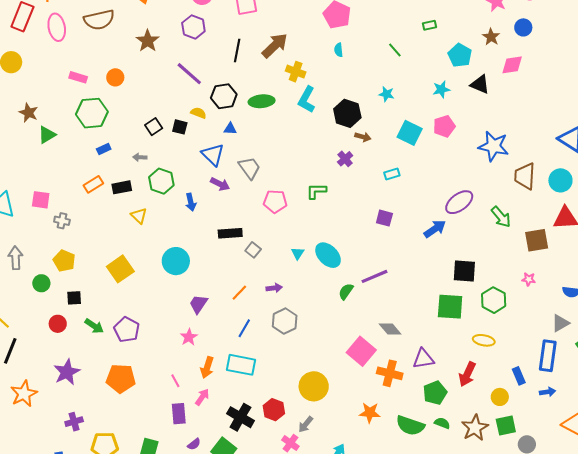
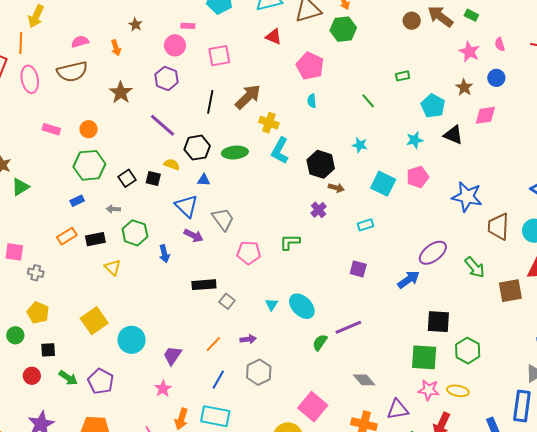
green hexagon: (92, 113) -> (89, 165), moved
cyan circle: (176, 261) -> (131, 340), moved
pink star: (529, 279) -> (429, 390), moved, size x1.5
pink square: (361, 351) -> (313, 407), moved

